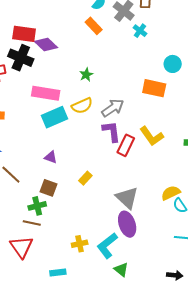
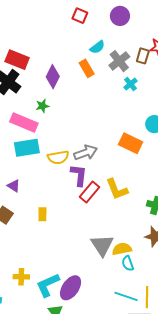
purple diamond: (46, 45) -> (53, 77), moved, turned 60
green star: (86, 75) -> (42, 106), moved
yellow semicircle: (82, 106) -> (58, 157), moved
yellow rectangle: (85, 178) -> (42, 214), turned -56
gray triangle: (127, 198) -> (102, 245), moved
purple ellipse: (127, 224) -> (71, 288), moved, turned 40

